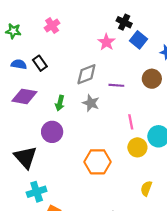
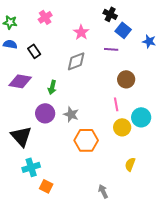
pink star: (106, 42) -> (81, 32), moved
blue semicircle: (19, 64) -> (10, 44), moved
brown circle: (152, 79) -> (126, 79), moved
purple line: (116, 85) -> (111, 49), moved
gray star: (91, 103) -> (71, 114), moved

